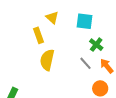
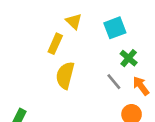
cyan square: (85, 21) -> (115, 28), turned -30
yellow rectangle: (38, 35) -> (55, 44), turned 42

